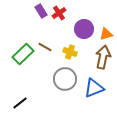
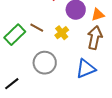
yellow cross: (70, 52) -> (62, 33), turned 32
gray circle: (65, 79) -> (45, 63), moved

